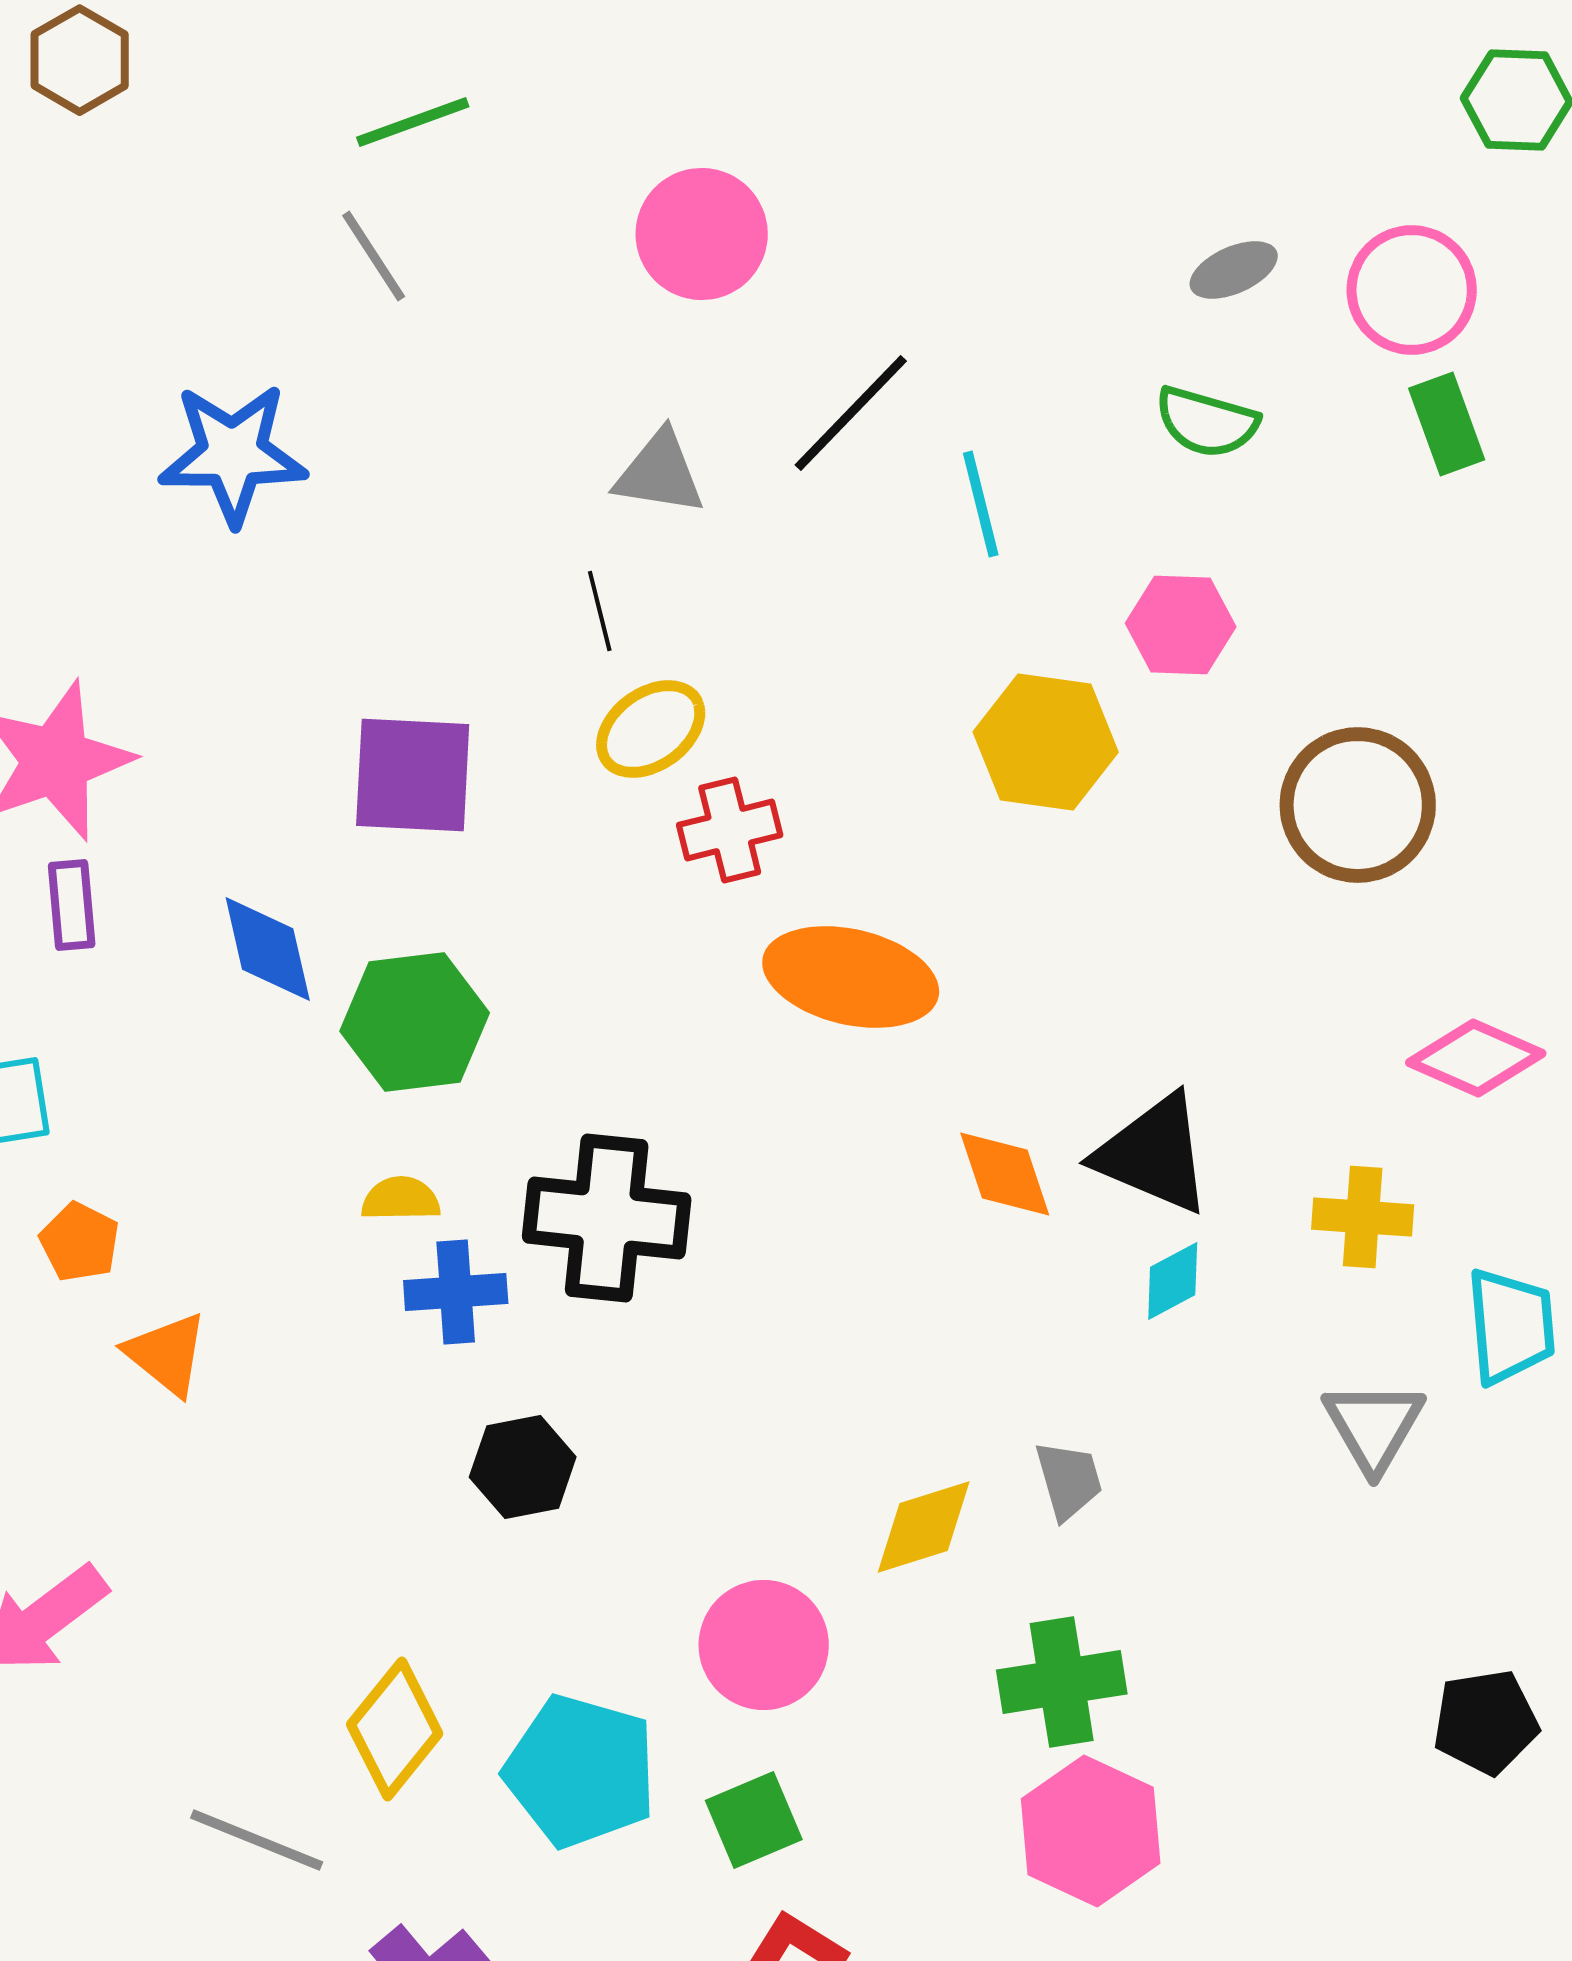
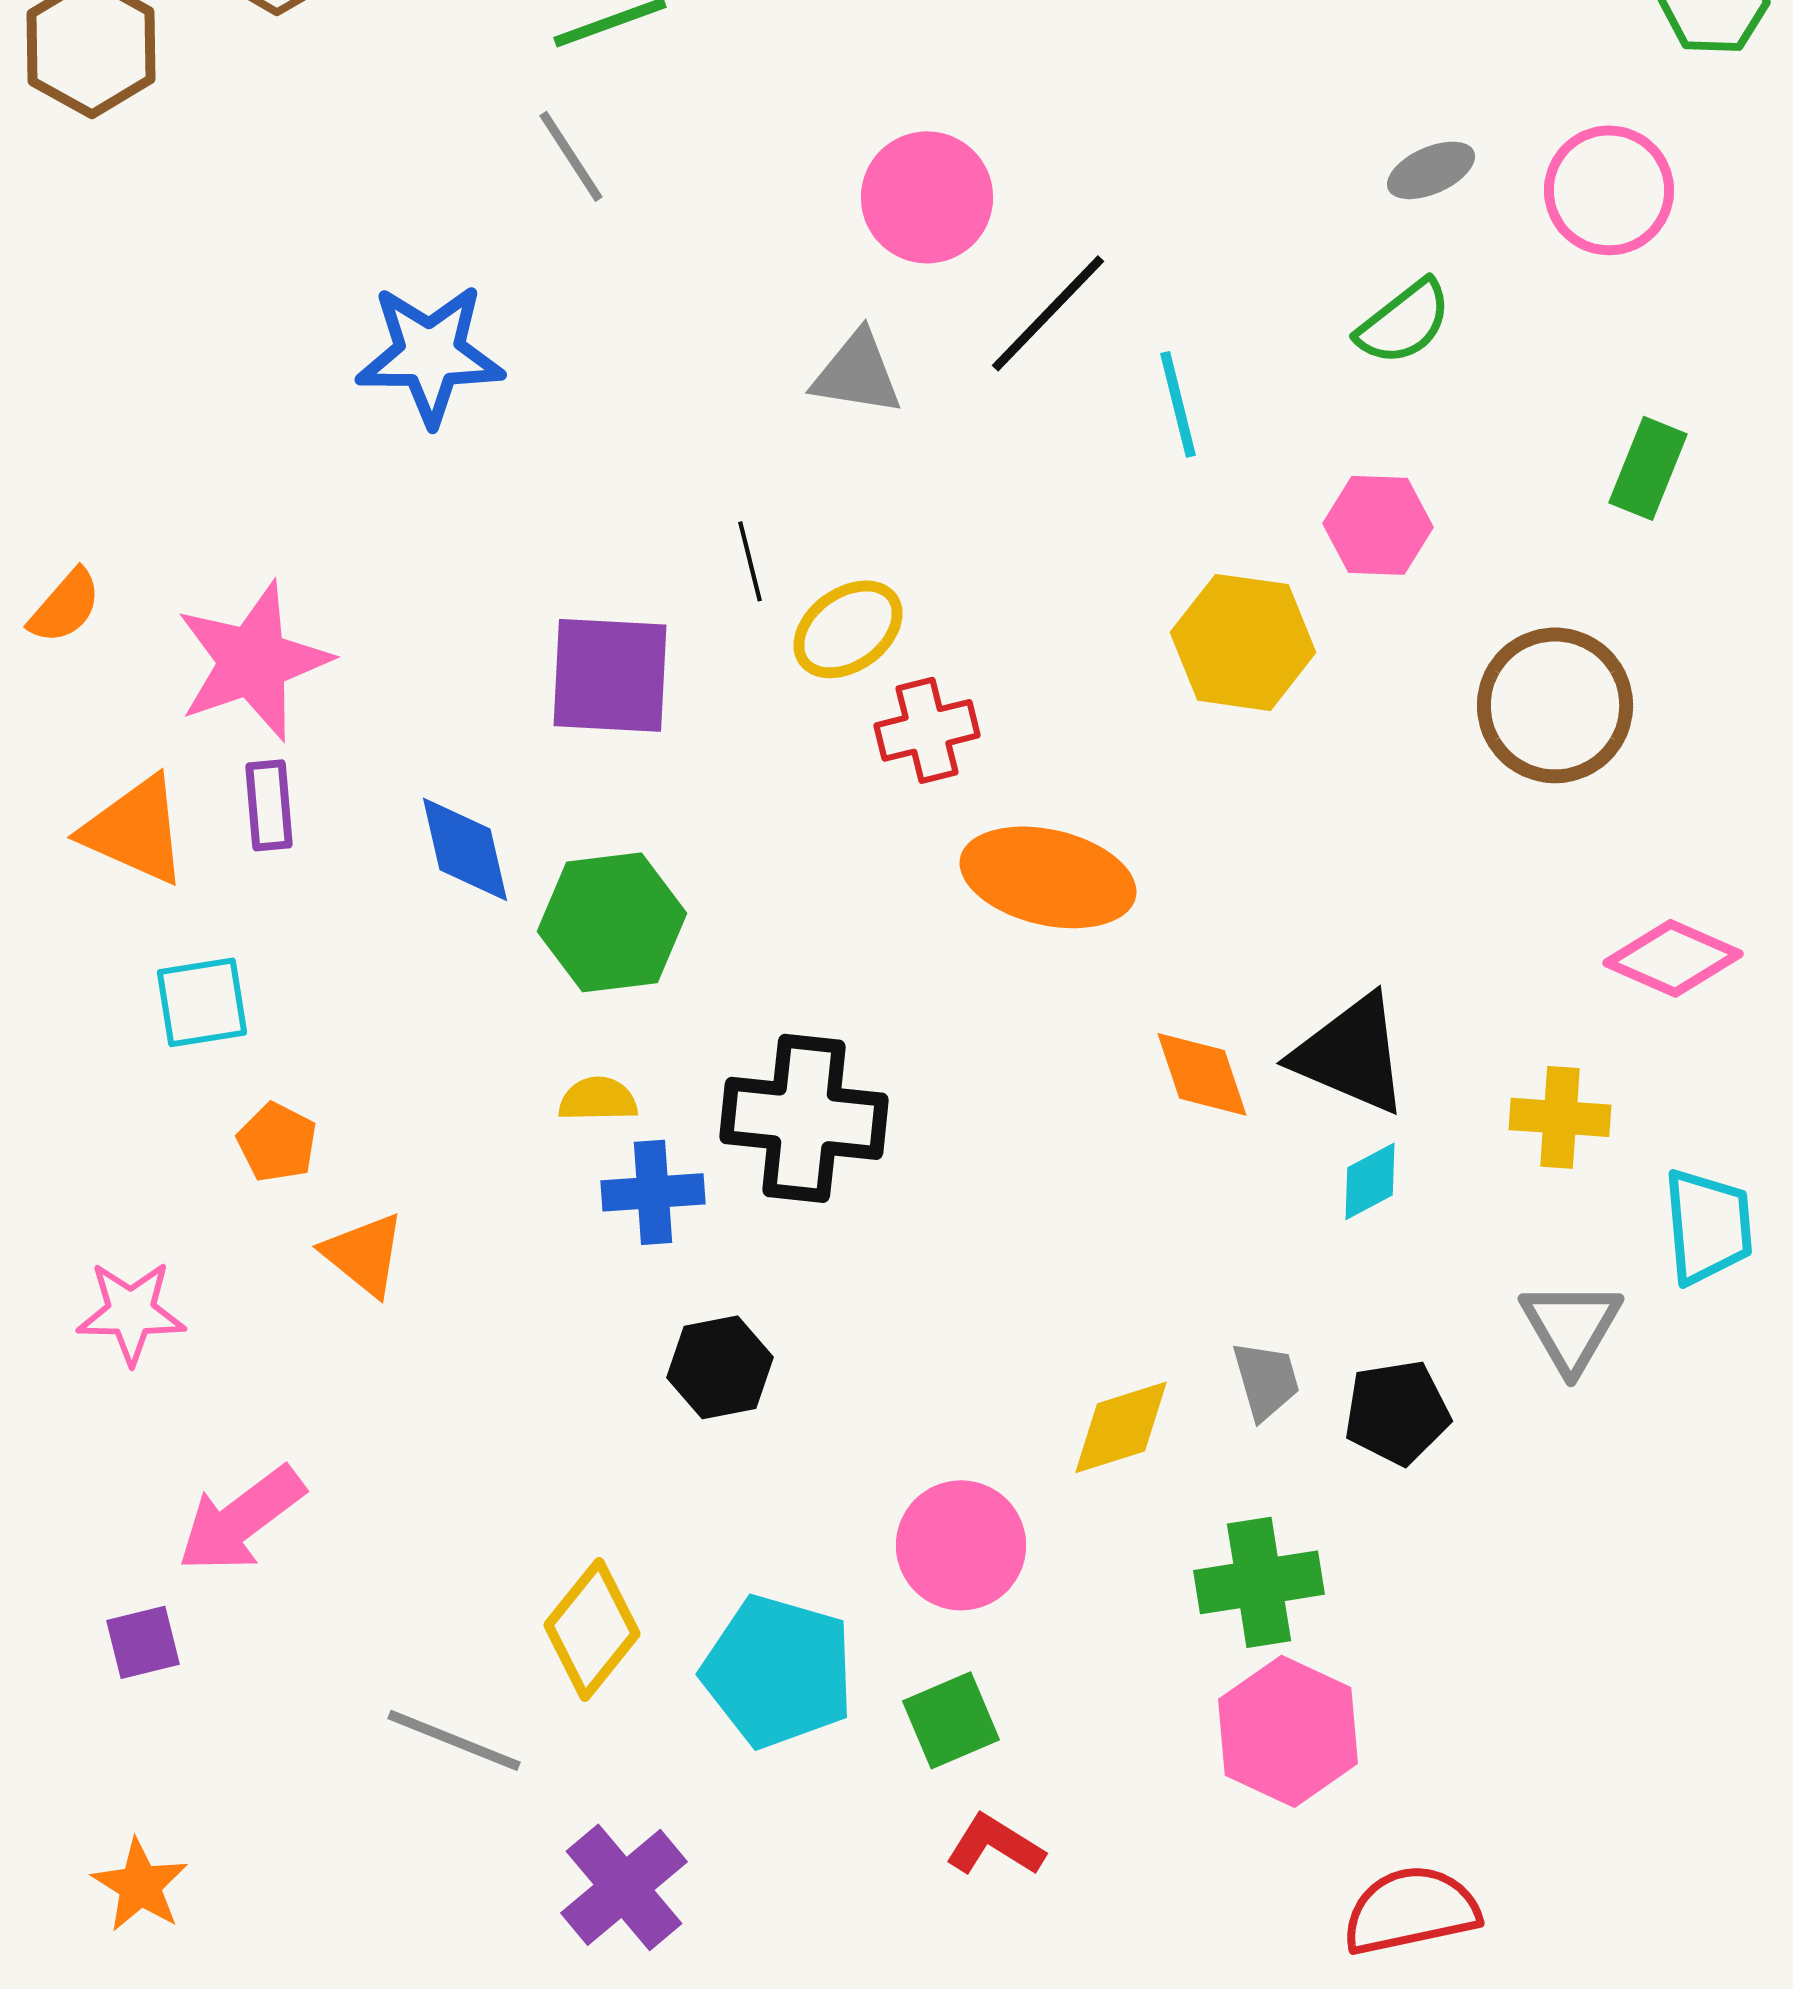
pink circle: (702, 234) -> (927, 197), moved
green semicircle: (1207, 422) -> (1404, 322), turned -54
green rectangle: (1447, 424) -> (1648, 468), moved, turned 42
black line: (600, 611) -> (750, 561), moved
black pentagon: (1486, 1722) -> (1397, 1412), moved

